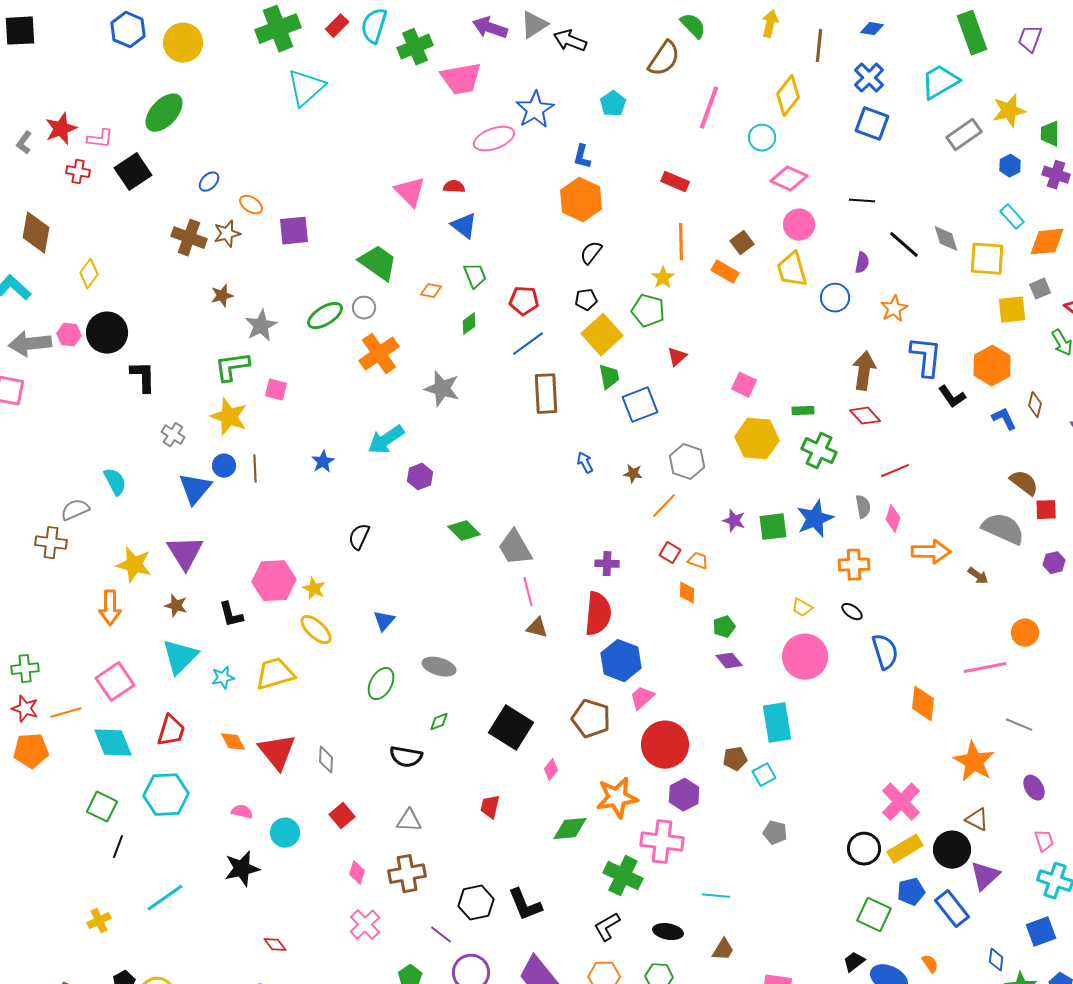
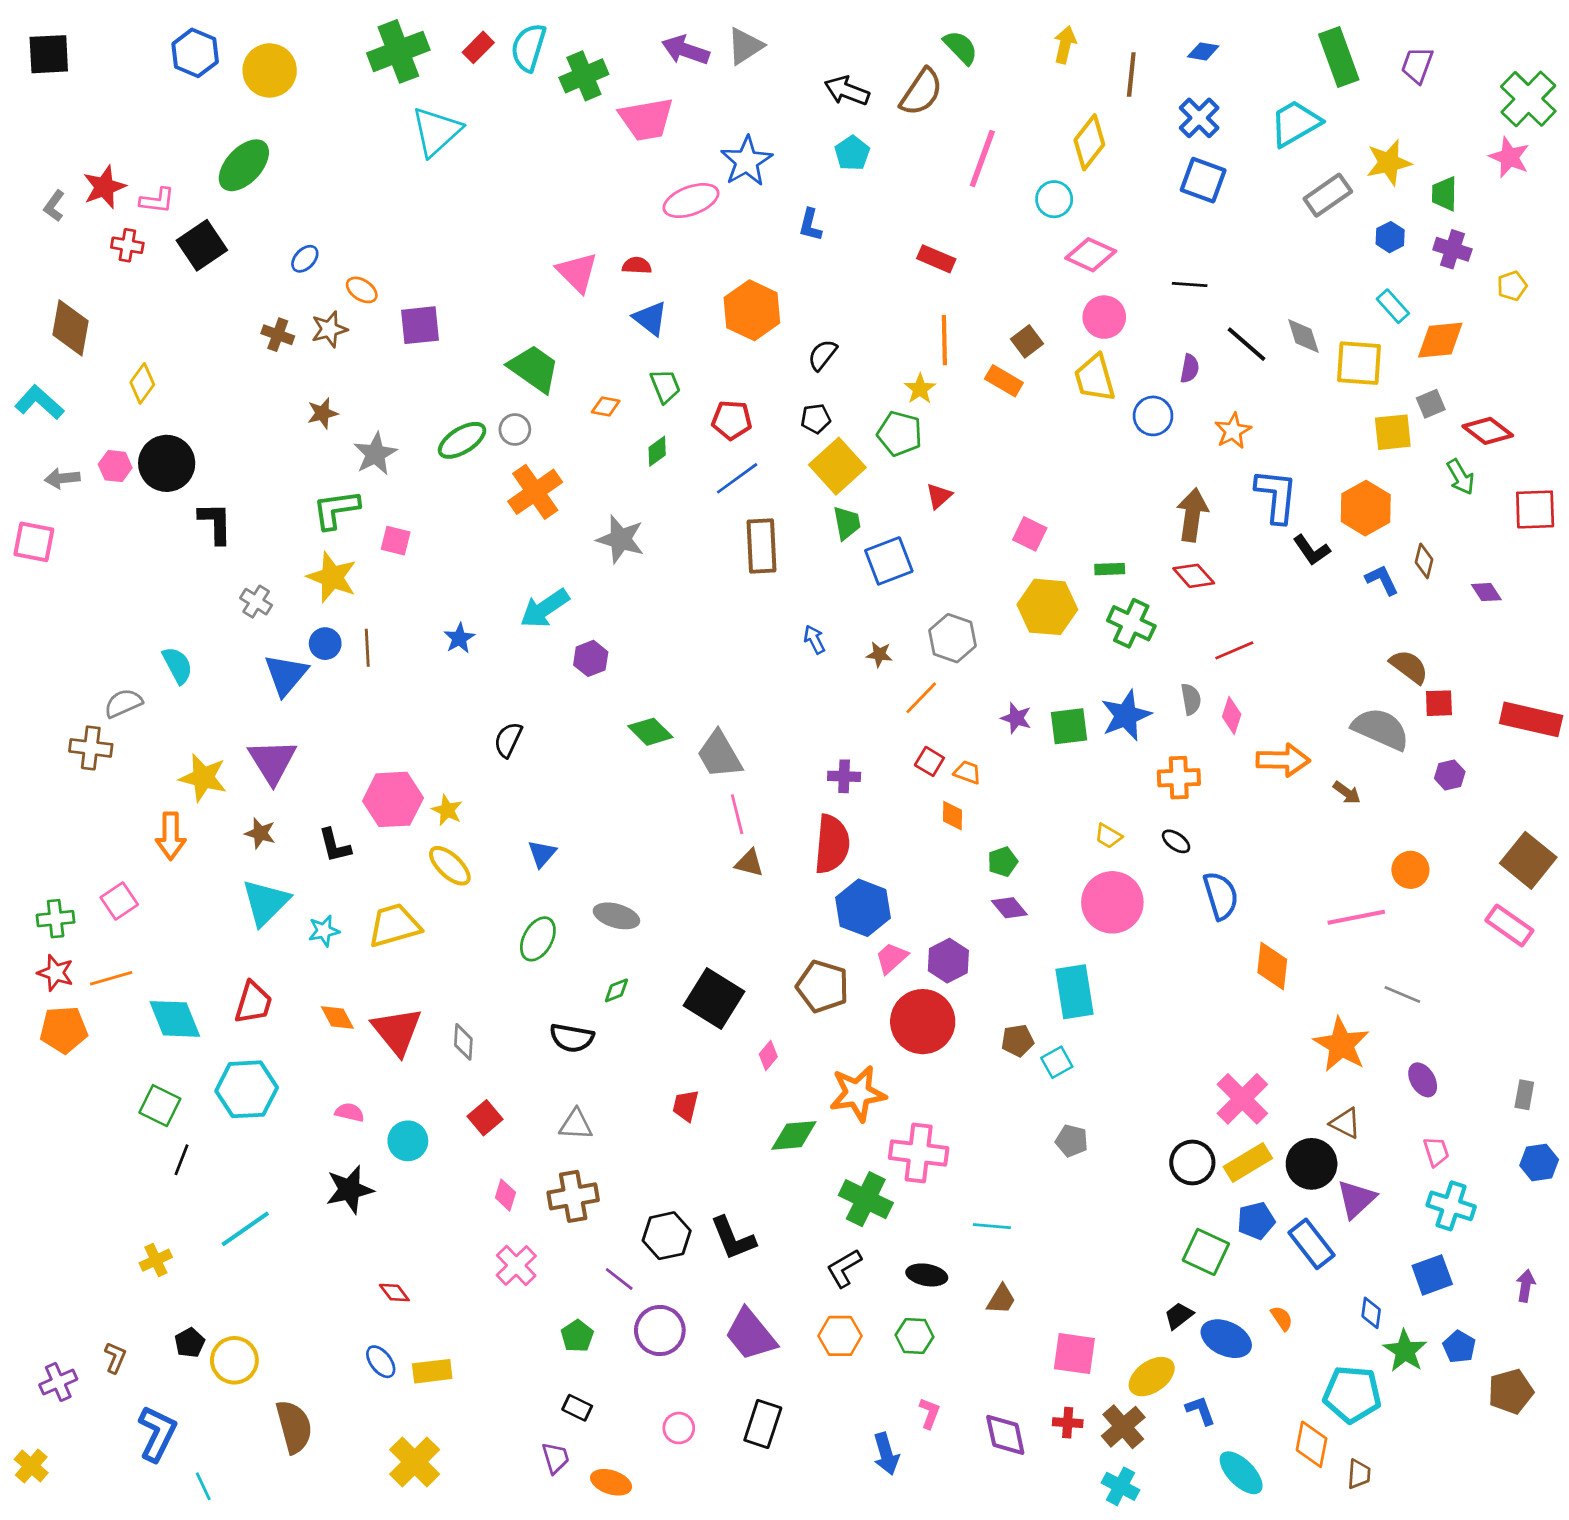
black arrow: (570, 41) -> (847, 91), moved
orange hexagon: (581, 200) -> (752, 310), moved
brown cross: (189, 238) -> (278, 335), size x0.7
gray arrow: (30, 344) -> (62, 478), size x0.6
pink square: (115, 682) -> (119, 901), moved, size x0.7
purple hexagon: (684, 795) -> (948, 961), moved

